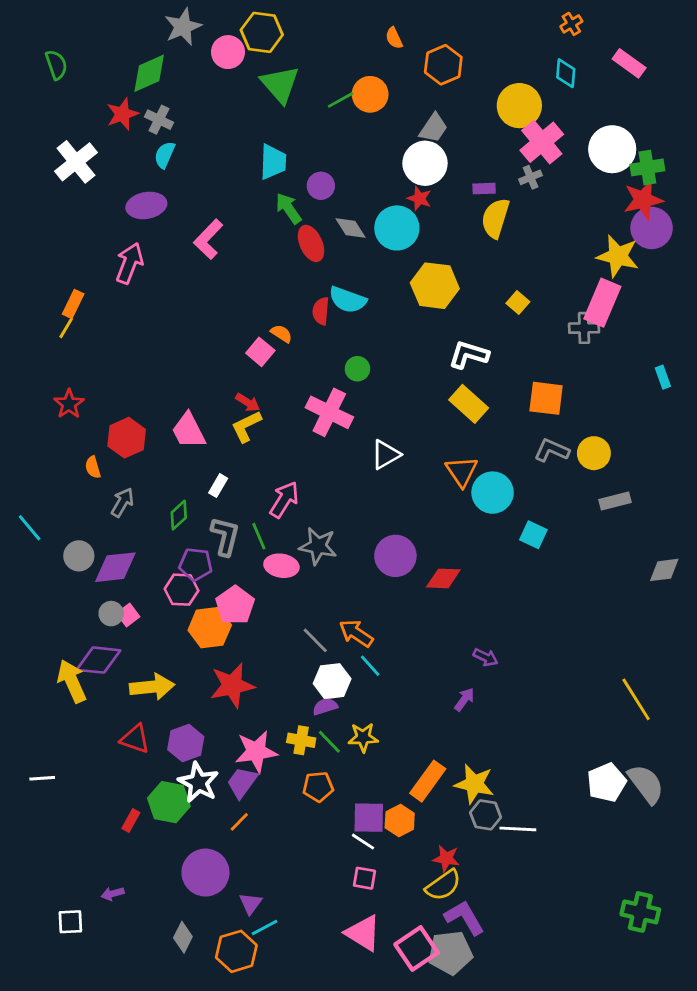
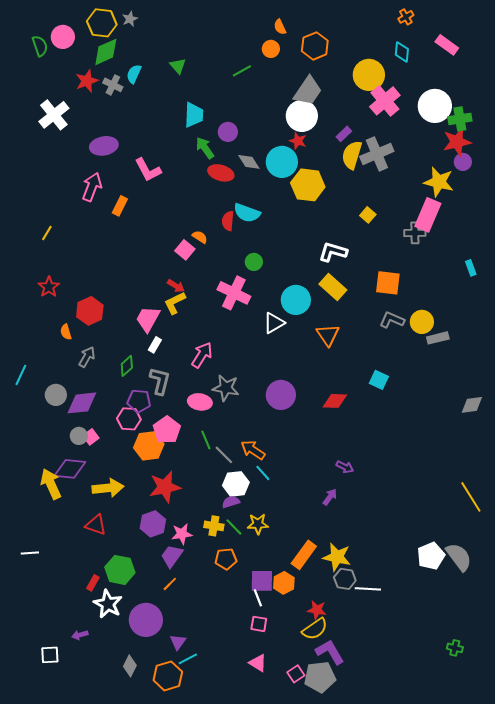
gray star: (183, 27) -> (130, 19), size x0.6
yellow hexagon: (262, 32) -> (102, 23), moved
pink circle: (228, 52) -> (63, 37), moved
green triangle: (280, 84) -> (178, 66), moved, size x0.6
orange circle: (370, 94) -> (271, 49), moved, size x0.7
gray trapezoid: (433, 128) -> (308, 91), size x1.4
cyan semicircle: (165, 155) -> (134, 74), moved
gray cross: (531, 177) -> (377, 154), moved, size x2.0
purple rectangle: (484, 189) -> (344, 134), turned -42
purple circle: (652, 228) -> (463, 162), size x0.6
pink L-shape: (208, 239) -> (148, 170), turned -72
red ellipse: (311, 243) -> (221, 173), turned -50
yellow hexagon: (435, 286) -> (308, 185), moved
orange rectangle: (73, 304) -> (120, 206), moved
pink trapezoid: (189, 431) -> (148, 319), moved, turned 56
cyan circle: (493, 493) -> (296, 300), moved
gray rectangle: (615, 501) -> (438, 338), moved
cyan line: (30, 528) -> (21, 375), turned 65
green line: (259, 536) -> (206, 440), moved
red diamond: (443, 578) -> (335, 401), moved
yellow line: (636, 699) -> (471, 497), moved
purple hexagon: (186, 743) -> (153, 524), moved
pink star: (256, 752) -> (182, 534), size x0.7
white star: (198, 782) -> (108, 604), moved
white line: (363, 842) -> (258, 598), turned 36
green cross: (640, 912) -> (455, 648), size x0.6
pink triangle: (363, 933) -> (258, 663), size x0.7
pink square: (417, 949) -> (296, 674), size x0.6

